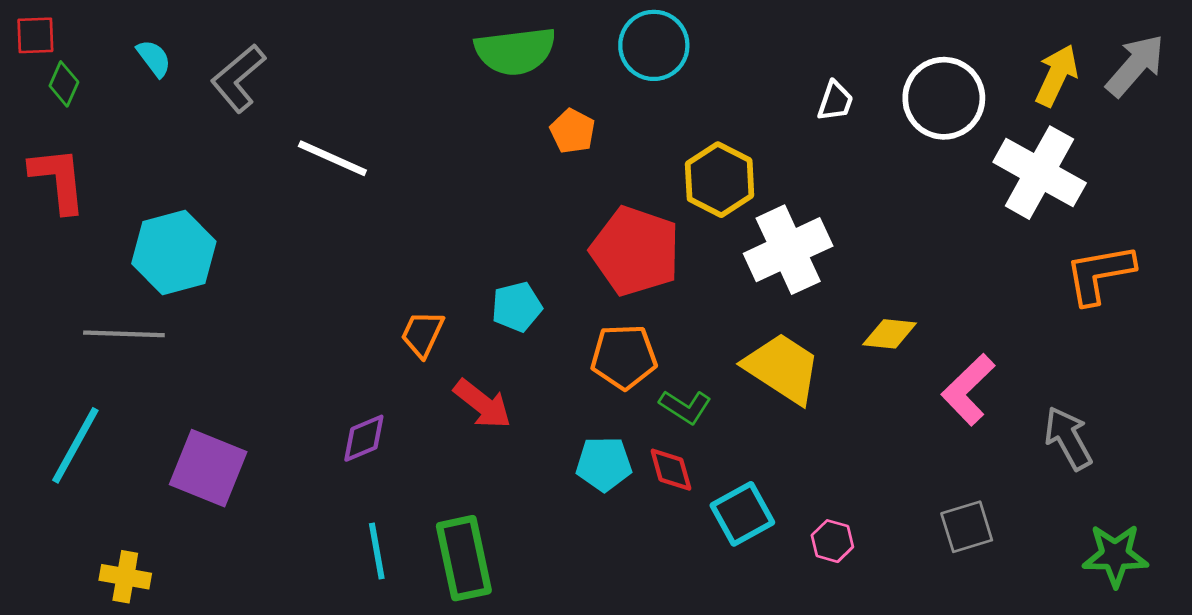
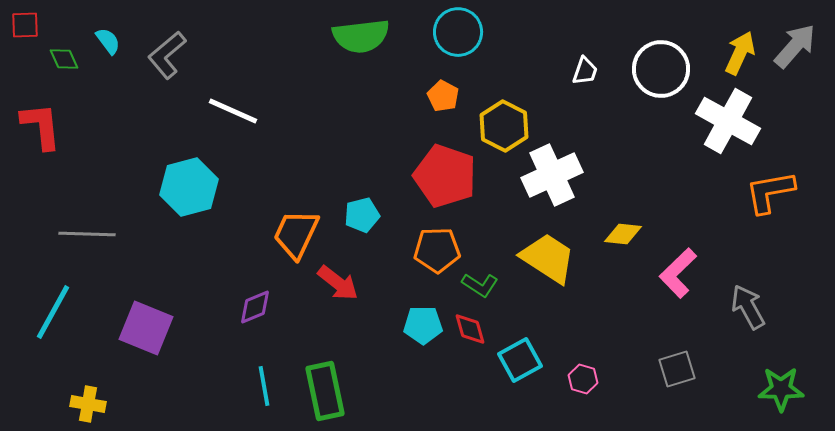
green diamond: (64, 84) -> (64, 59), moved, turned -48
orange pentagon: (572, 131) -> (443, 96), moved
cyan hexagon: (174, 253) -> (189, 187), moved
orange trapezoid: (422, 334) -> (296, 234), size x1.5

